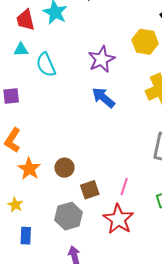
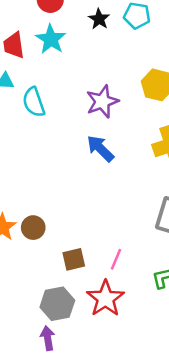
brown circle: (64, 168) -> (33, 228), moved
gray hexagon: (69, 216) -> (57, 304), moved

